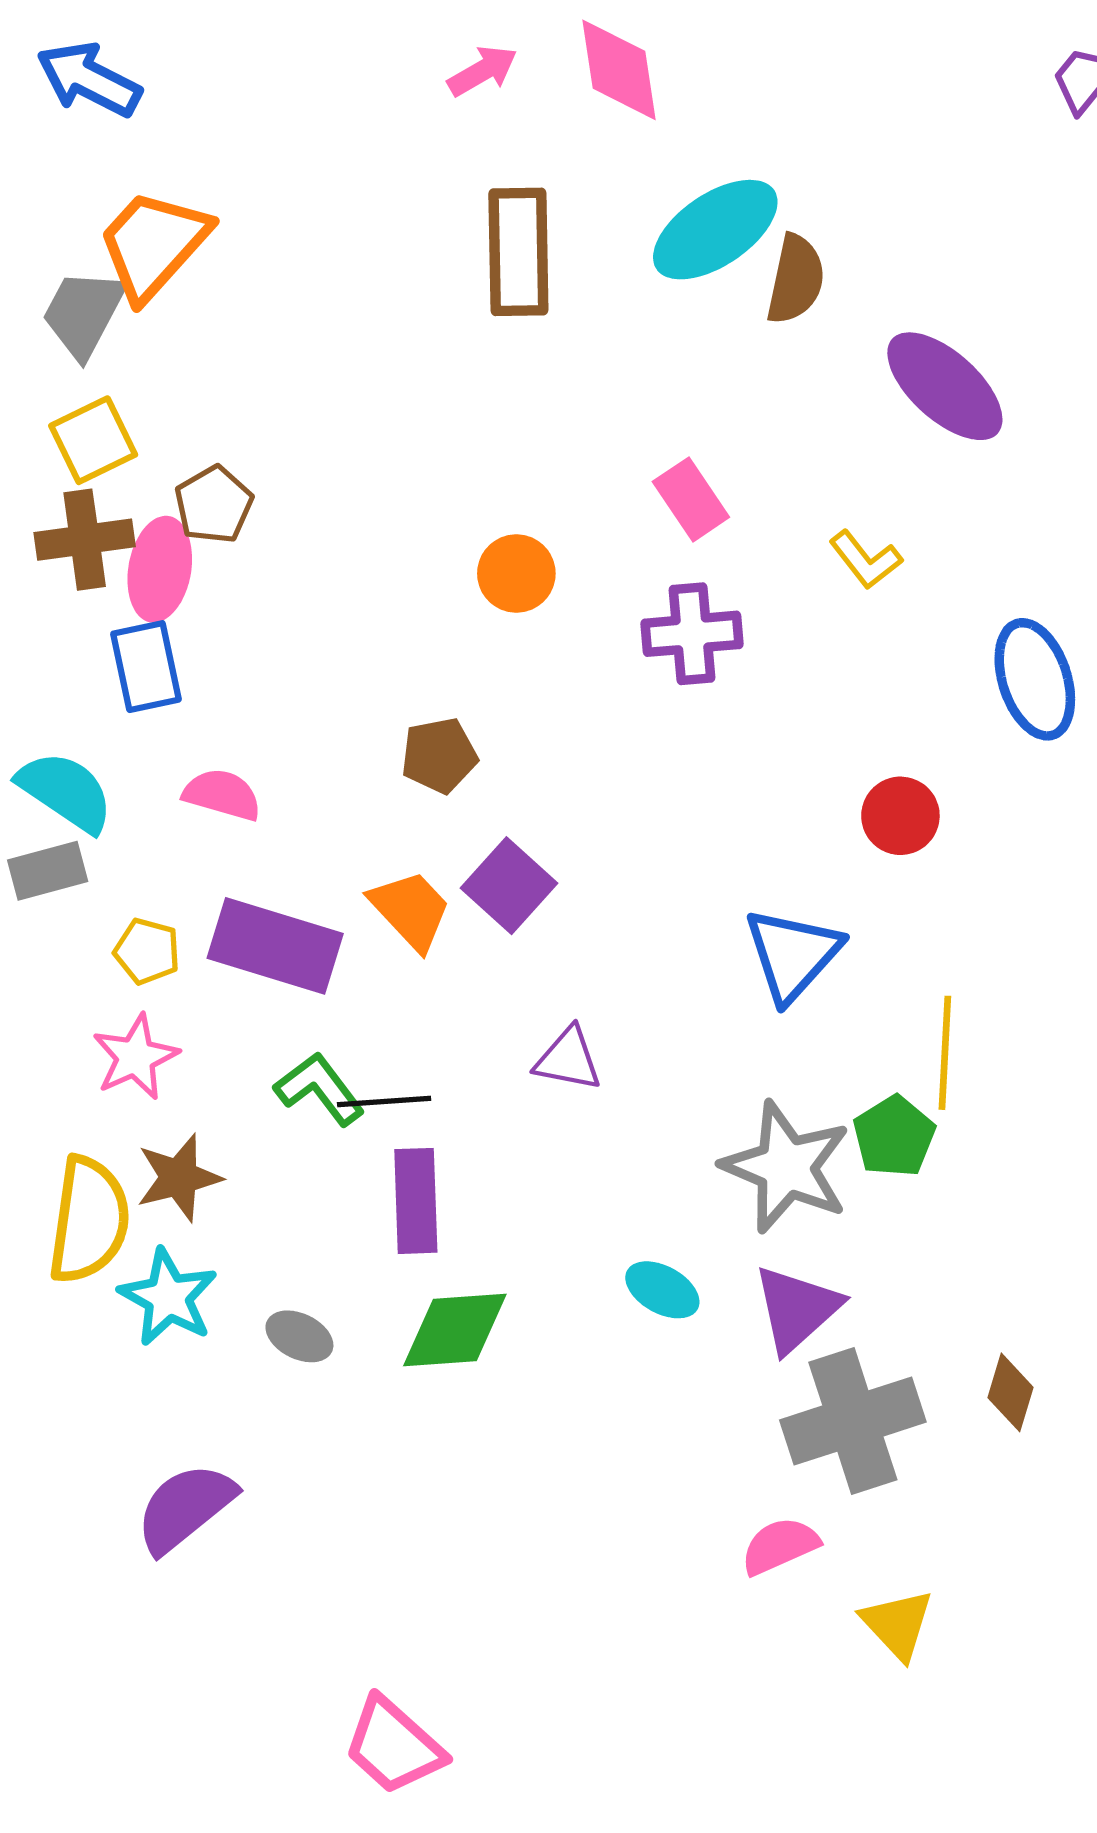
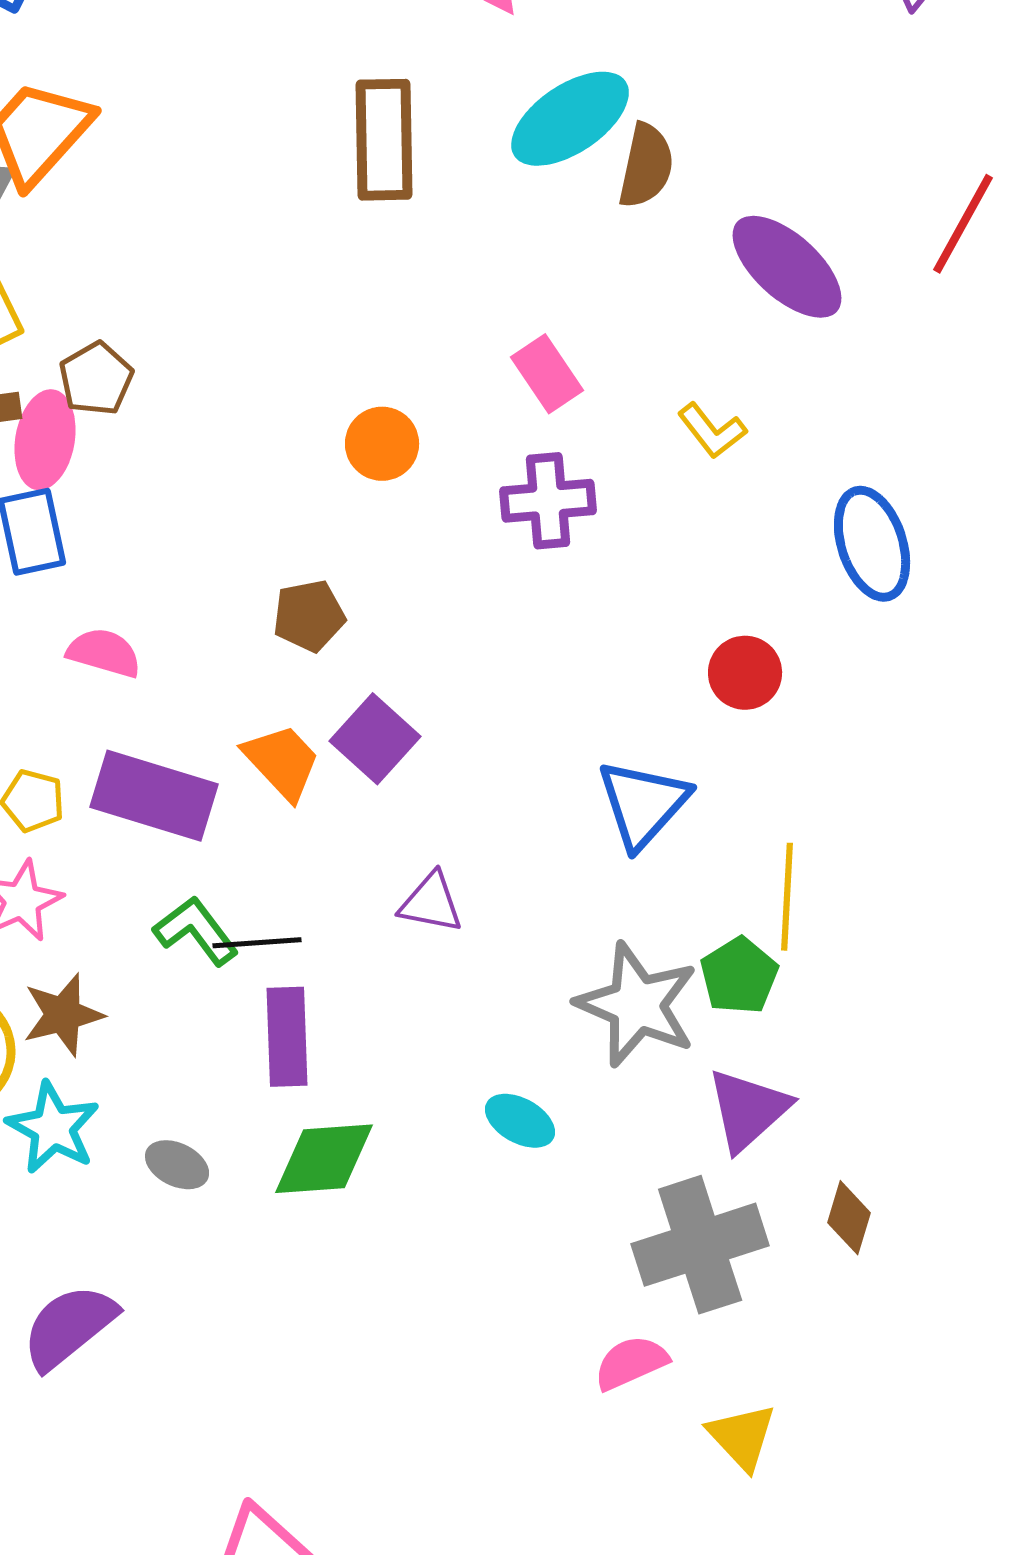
purple triangle: (797, 1309) -> (748, 1110), moved

